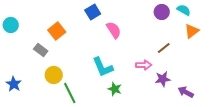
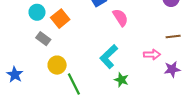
cyan circle: (11, 25) -> (37, 12), moved
brown line: (164, 48) -> (173, 37), turned 32
cyan L-shape: (103, 67) -> (109, 57), turned 70

